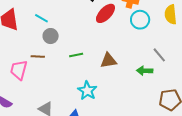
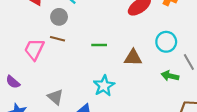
cyan circle: (140, 20) -> (166, 42), moved
gray circle: (51, 36) -> (59, 17), moved

